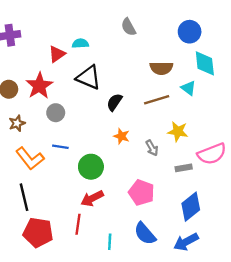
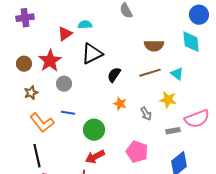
blue circle: (190, 32) -> (199, 15), moved
black triangle: (89, 77) -> (92, 54), turned -50
cyan triangle: (188, 88) -> (177, 74), moved

